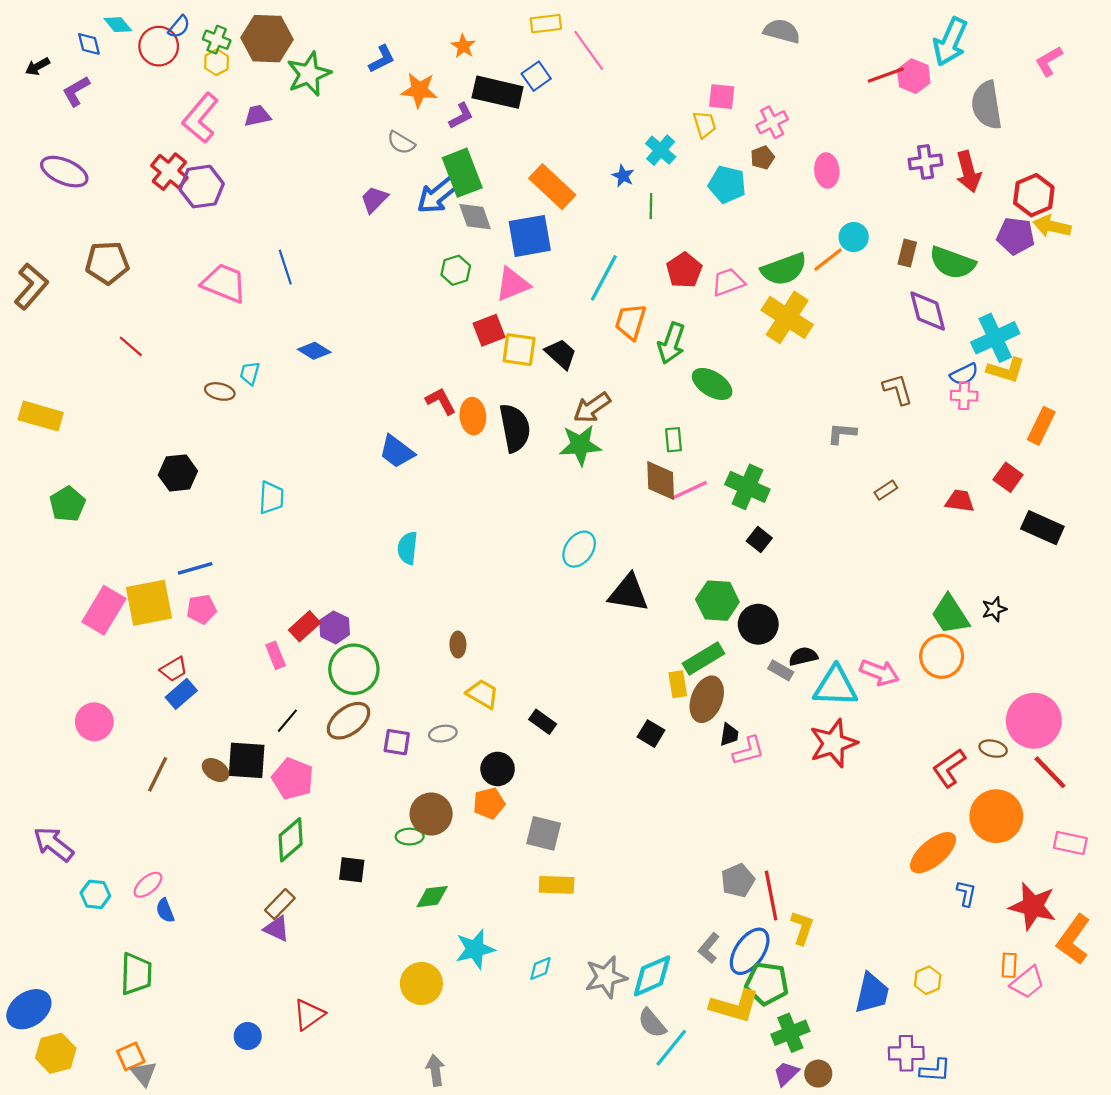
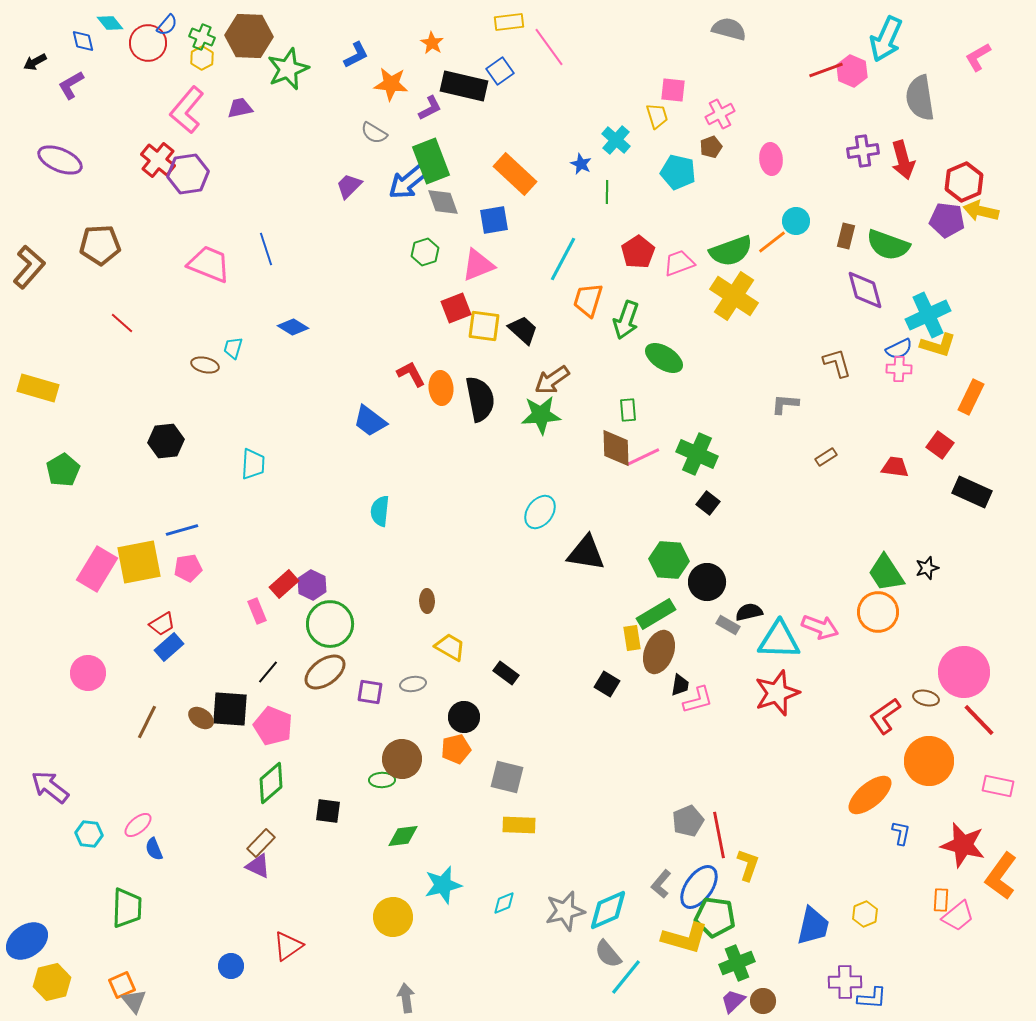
blue square: (530, 236) -> (494, 220), size x0.7

